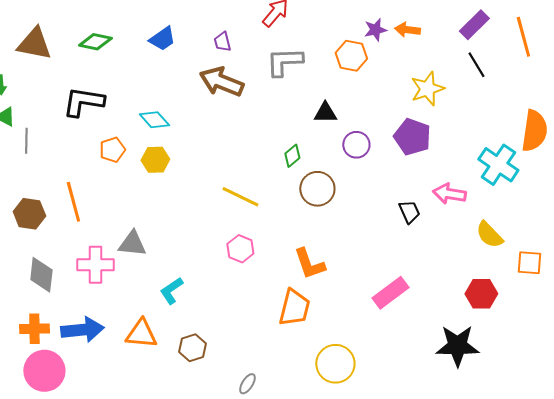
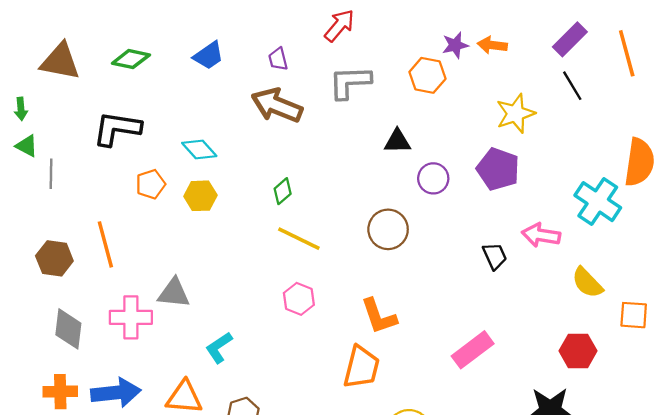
green diamond: (292, 156) -> (283, 191), moved

